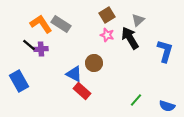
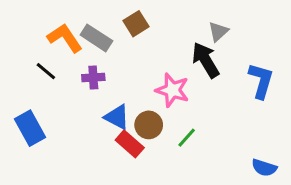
brown square: (107, 15) -> (136, 24), moved
pink star: (107, 35) -> (172, 90), moved, size x1.5
purple cross: (41, 49) -> (93, 77), moved
brown circle: (94, 63) -> (149, 125), moved
green line: (136, 100) -> (187, 138), moved

